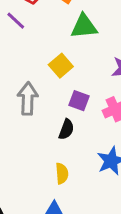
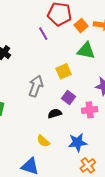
black semicircle: (66, 129) -> (55, 113), turned -144
yellow semicircle: (62, 173) -> (43, 141), turned 120

